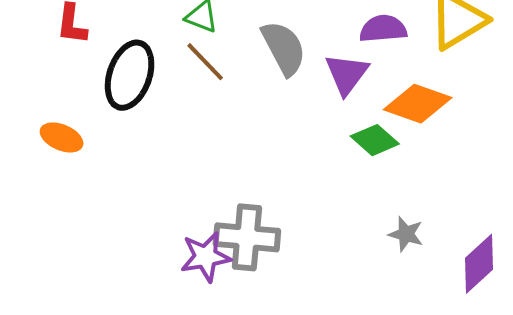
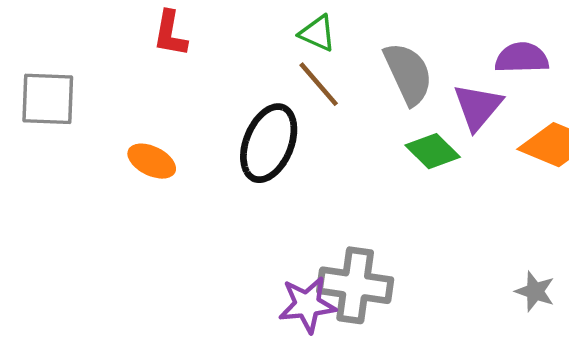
black ellipse: (130, 75) -> (269, 143), moved
green diamond: (375, 140) -> (433, 151), moved

